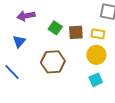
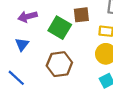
green square: (55, 28) -> (60, 28), size x1.5
brown square: (76, 32) -> (81, 15), moved

